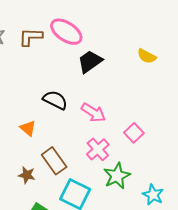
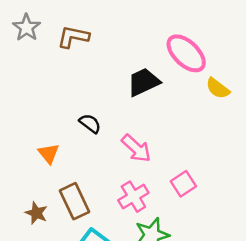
pink ellipse: (66, 32) -> (186, 53), moved
black semicircle: (55, 100) -> (90, 123), size x0.7

